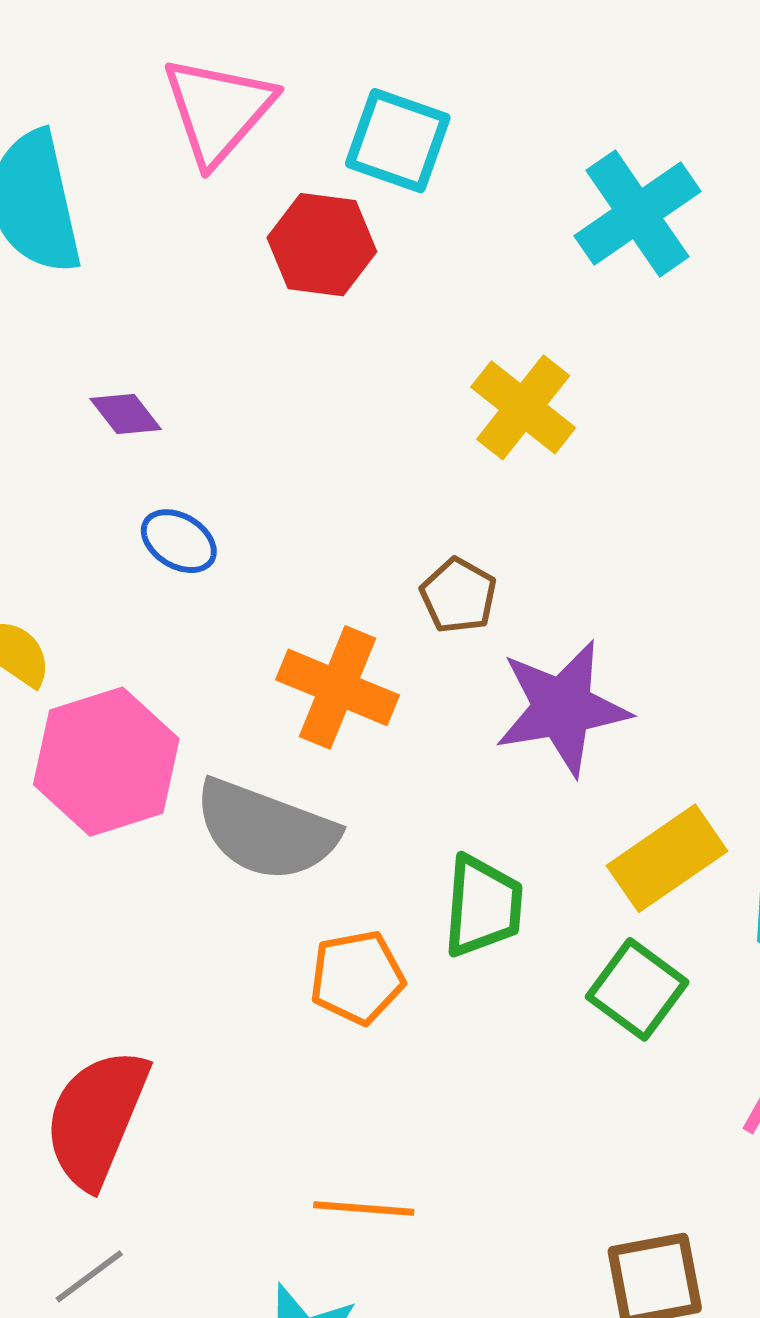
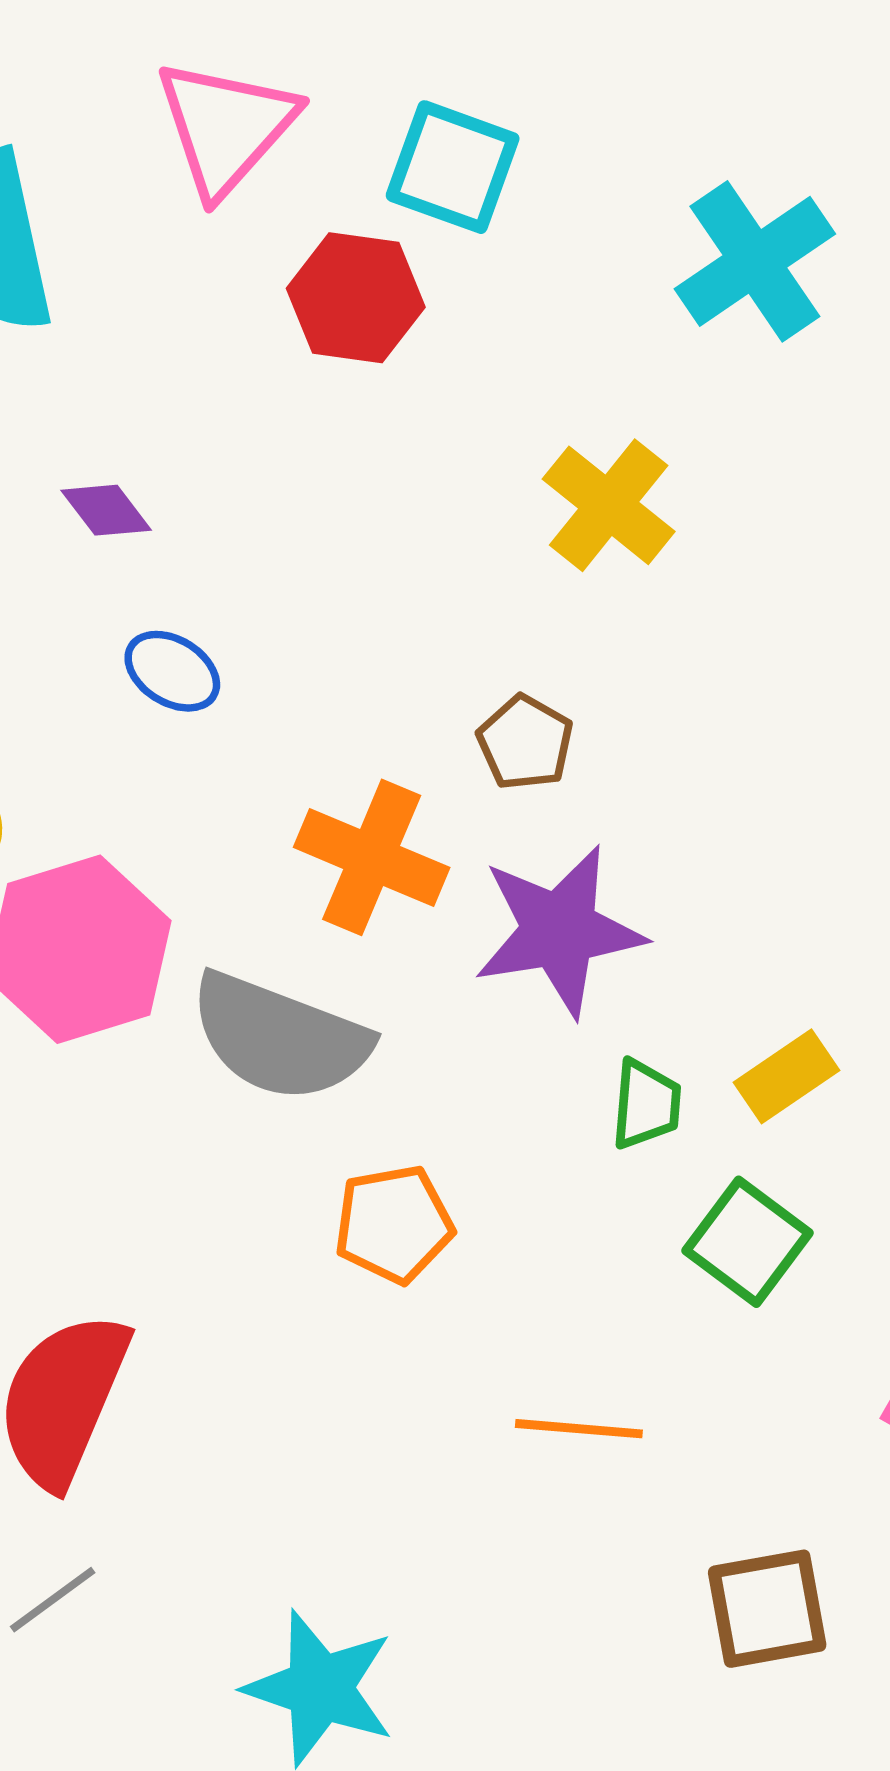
purple star: (562, 708) -> (559, 931), moved
yellow rectangle: (667, 858) -> (786, 1076), size x0.7
green trapezoid: (483, 906) -> (646, 1104), moved, size x0.7
orange line: (364, 1209) -> (579, 1429), moved

